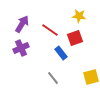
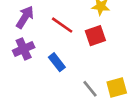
blue rectangle: (61, 53) -> (57, 62), moved
gray line: (53, 78) -> (90, 89), moved

